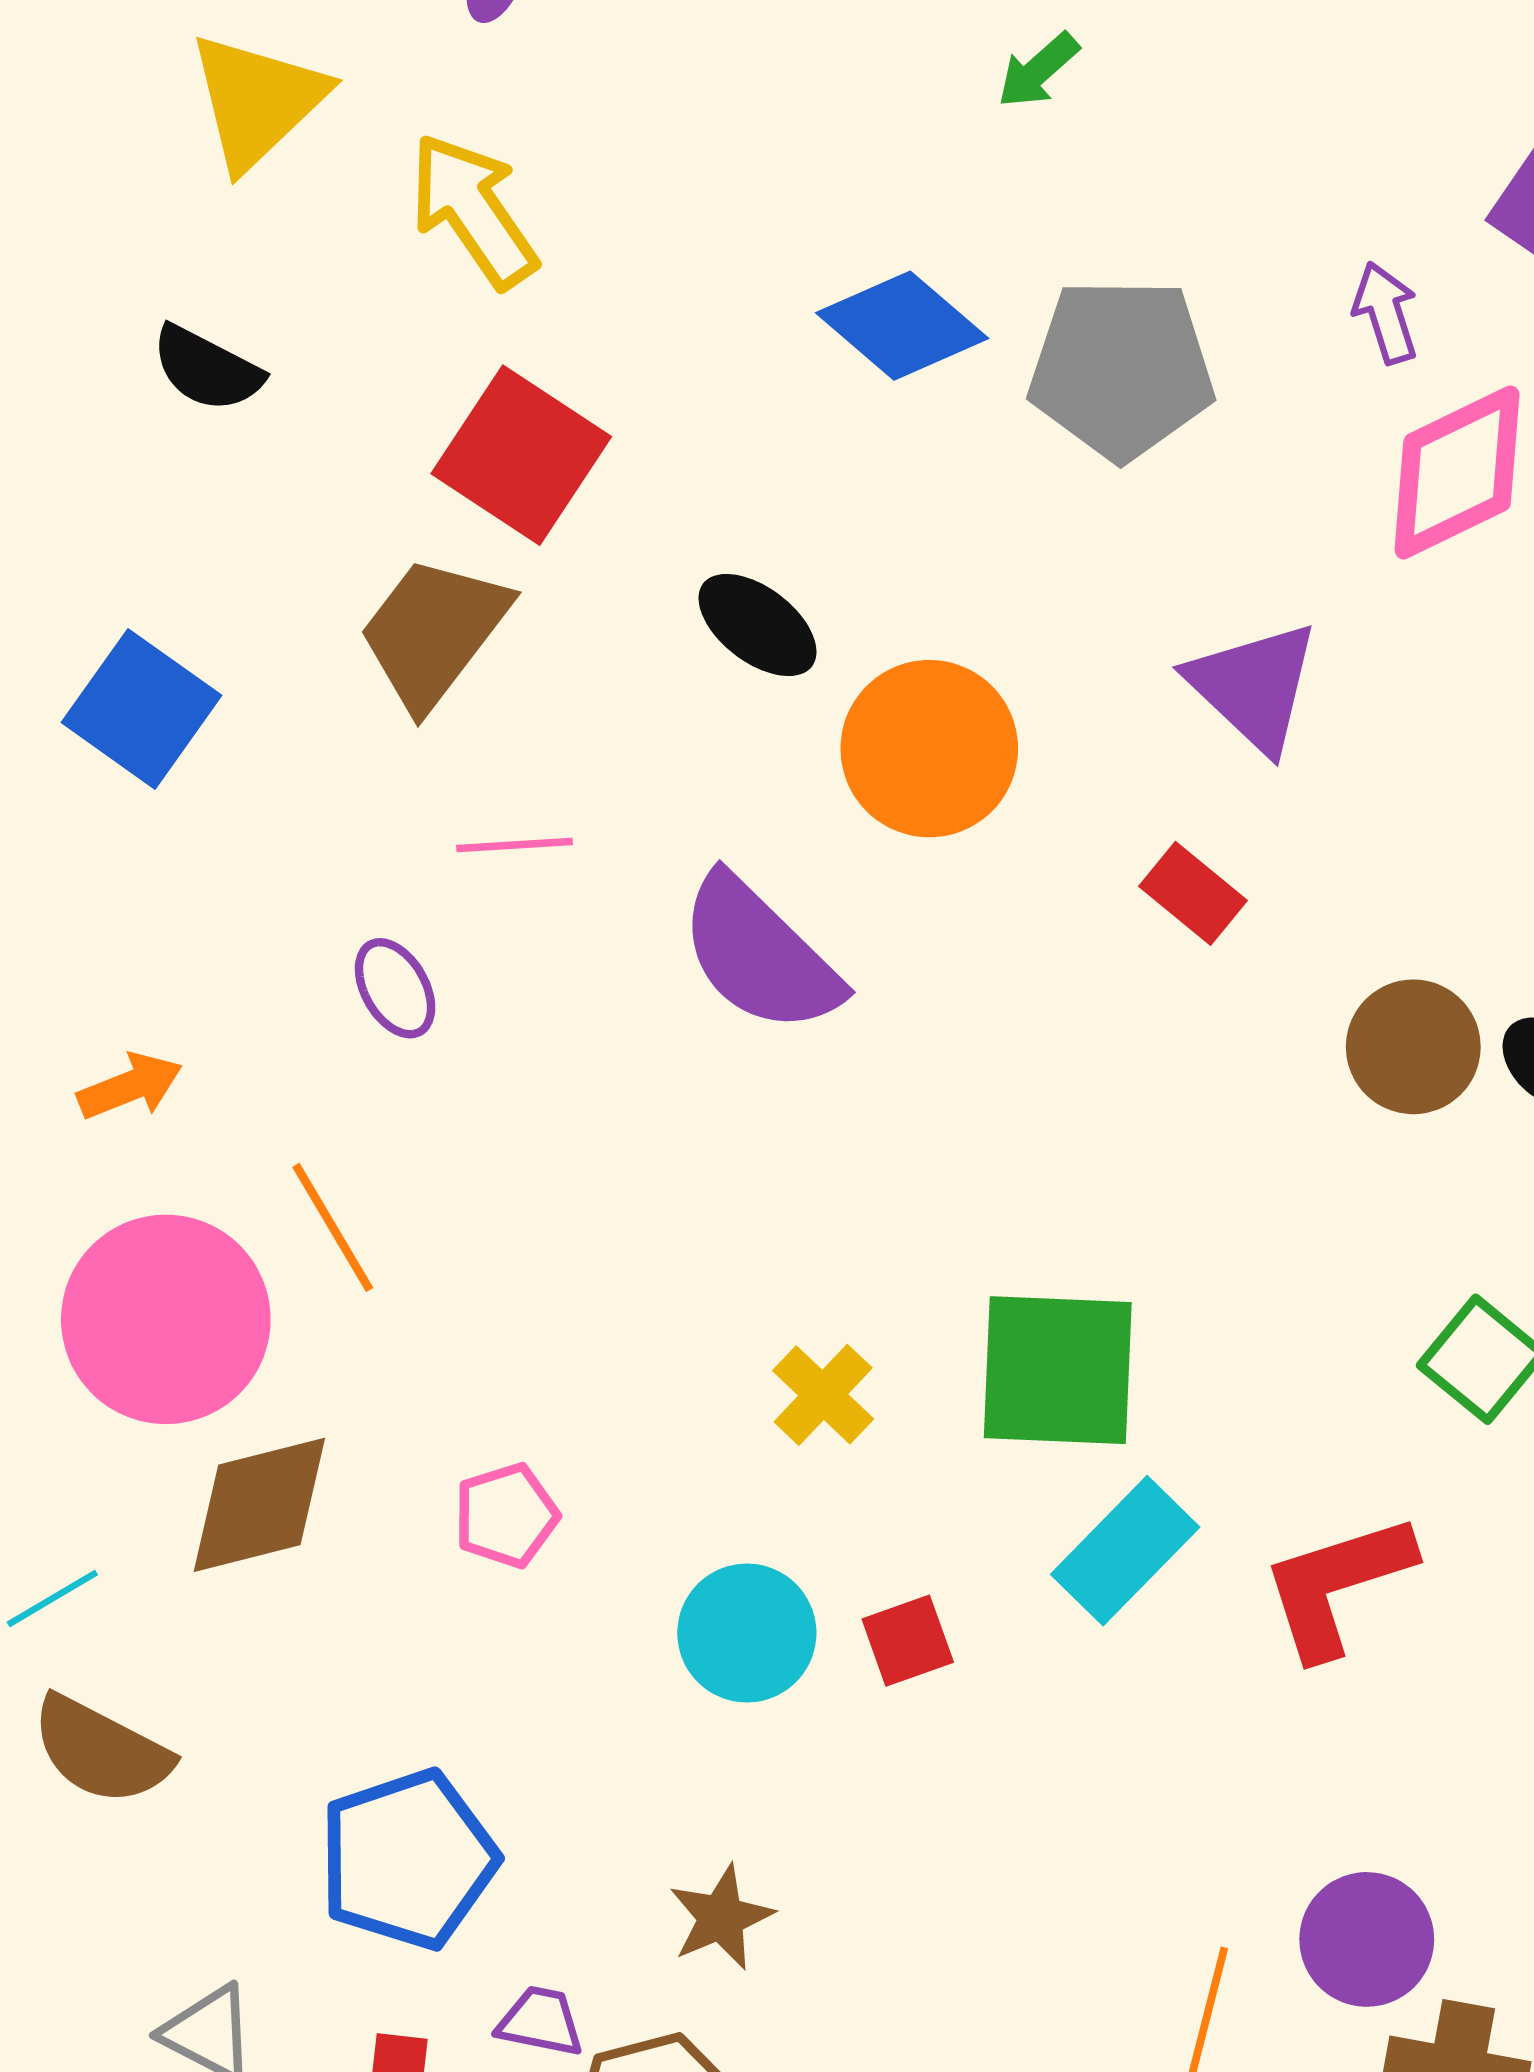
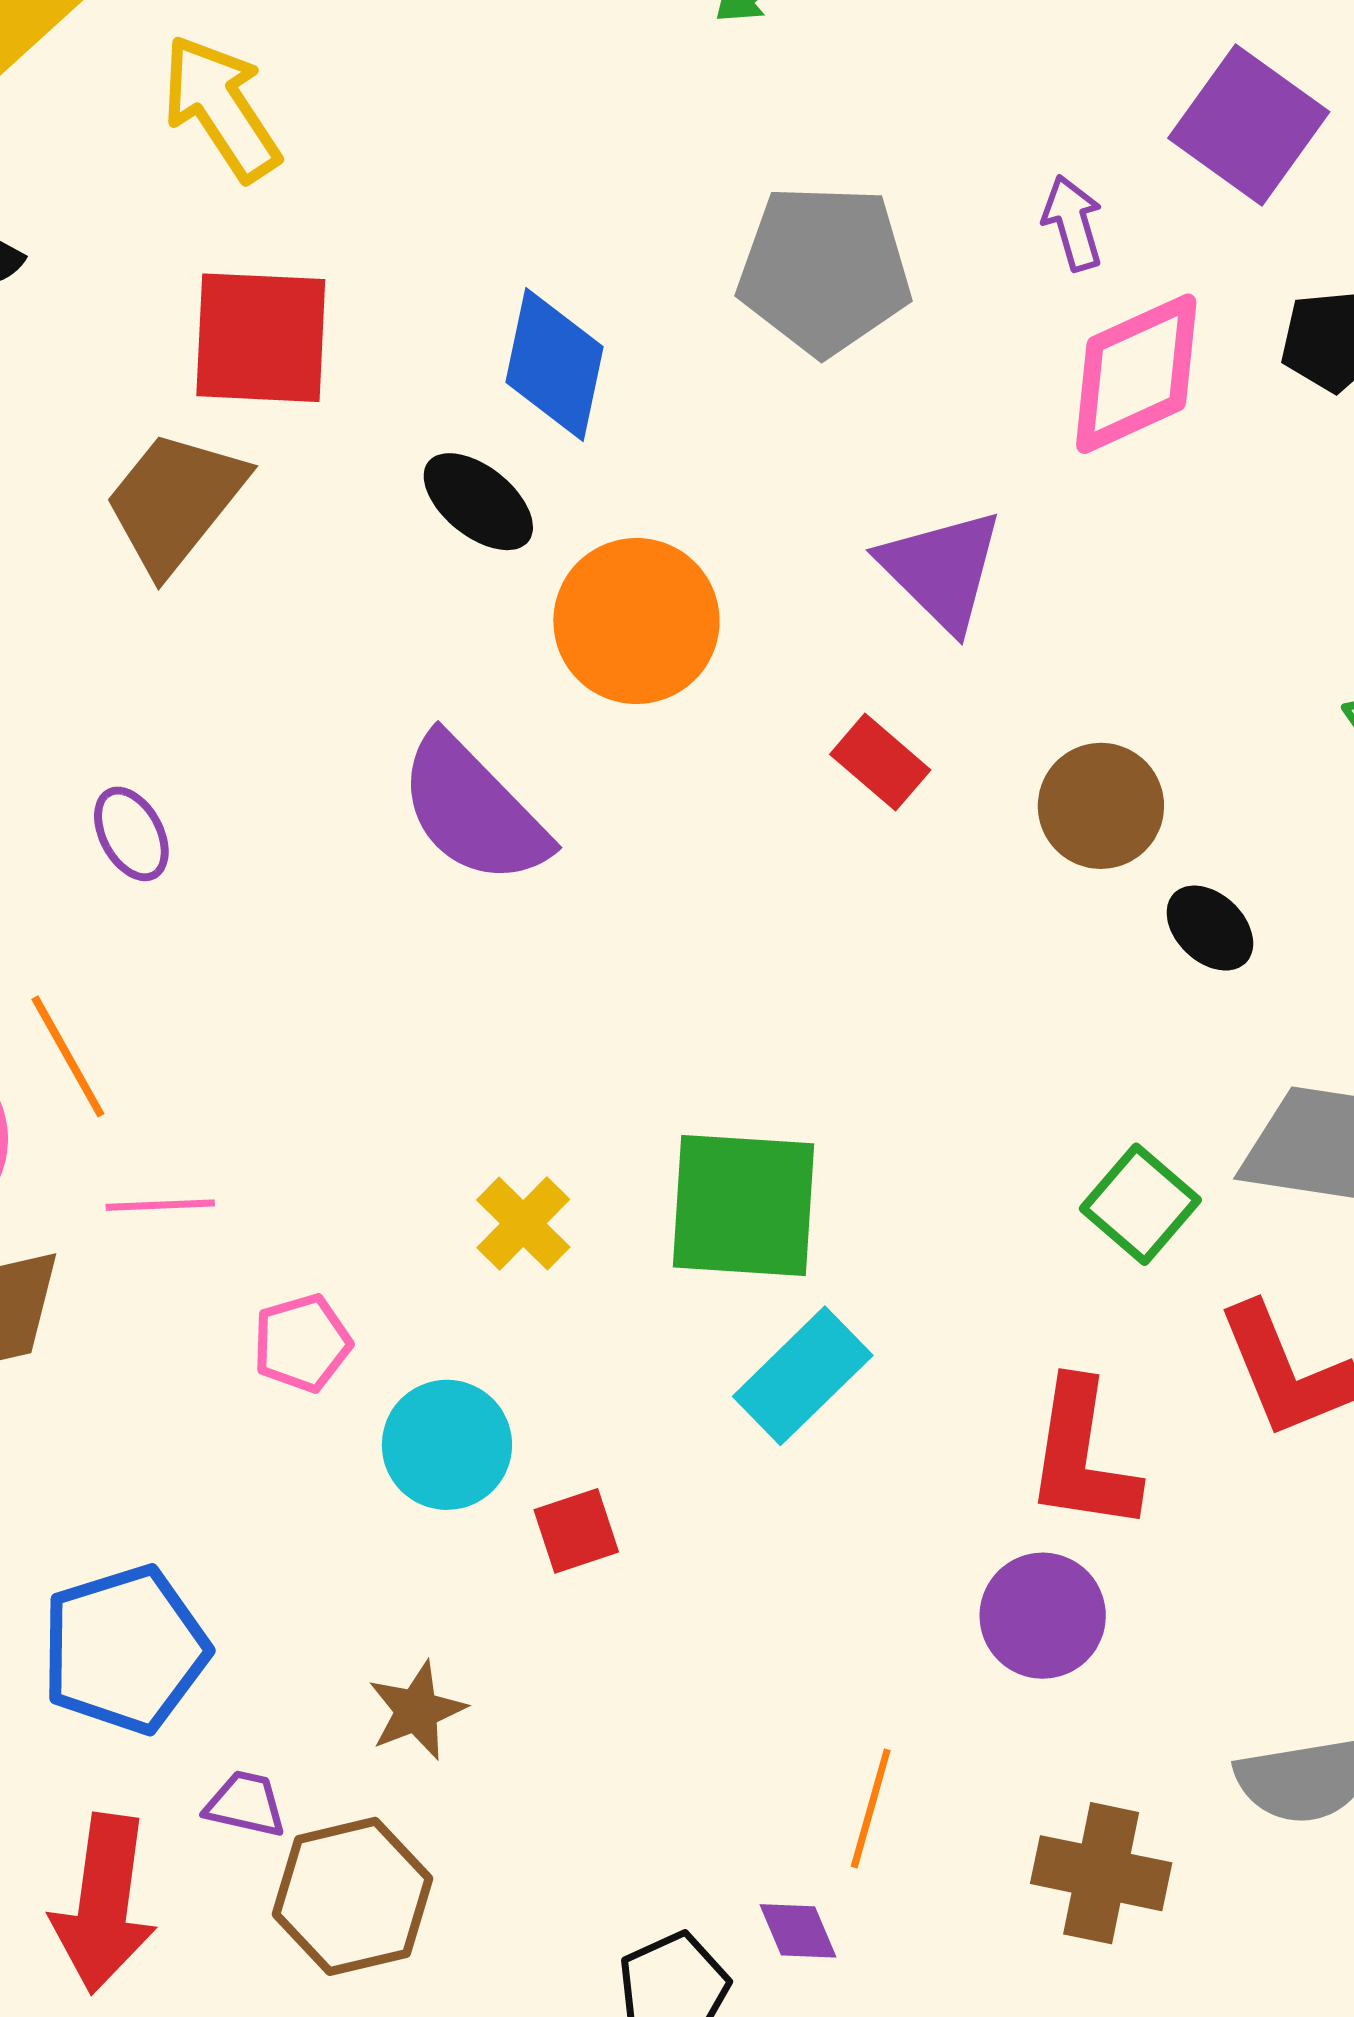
blue diamond: (902, 326) -> (555, 365), moved, turned 60
red square: (521, 455) -> (261, 338), turned -32
pink line: (514, 845) -> (160, 1205), moved
brown circle: (1413, 1047) -> (1101, 806), moved
pink pentagon: (506, 1515) -> (302, 1343), moved
red L-shape: (1337, 1585) -> (1082, 1456), moved, turned -65
red square: (908, 1641) -> (576, 1531), moved
purple circle: (1367, 1939) -> (1043, 1616), moved

